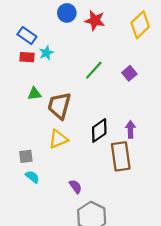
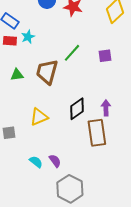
purple square: (129, 73) -> (105, 56), turned 32
brown trapezoid: (59, 106) -> (47, 72), moved
cyan semicircle: (32, 177) -> (36, 162), moved

